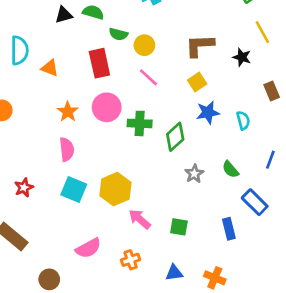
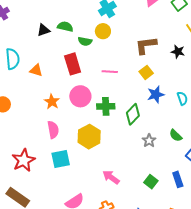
yellow circle: (144, 45) -> (103, 31), moved
pink line: (148, 77) -> (110, 72), turned -35
red star: (24, 188) -> (23, 160), size x1.6
cyan square: (74, 189) -> (61, 159), turned -30
yellow hexagon: (115, 189) -> (89, 137), moved
green square: (179, 227) -> (151, 182), moved, turned 32

